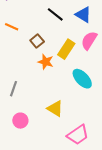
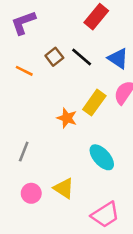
brown square: (37, 41) -> (54, 57), moved
cyan ellipse: (82, 79) -> (102, 157), moved
yellow triangle: (55, 108) -> (64, 188), moved

